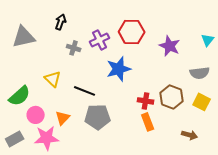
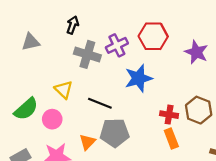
gray triangle: (24, 37) -> (31, 42), size x0.7
gray cross: (74, 48) -> (87, 54), size x1.6
pink circle: (36, 115) -> (52, 119), moved
orange triangle: (63, 118) -> (87, 142), moved

